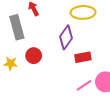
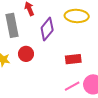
purple diamond: (66, 37) -> (47, 29), moved

